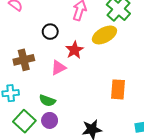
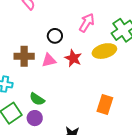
red star: (74, 50) -> (73, 58), turned -30
pink triangle: (58, 68) -> (49, 60), moved

